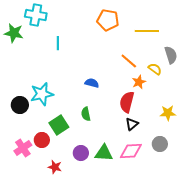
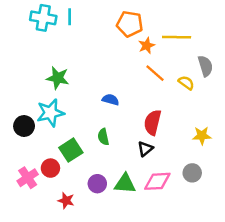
green star: (14, 33) -> (58, 78), moved
cyan line: (58, 43) -> (70, 17), moved
orange star: (139, 82) -> (147, 46), moved
black triangle: (132, 124) -> (145, 149), moved

